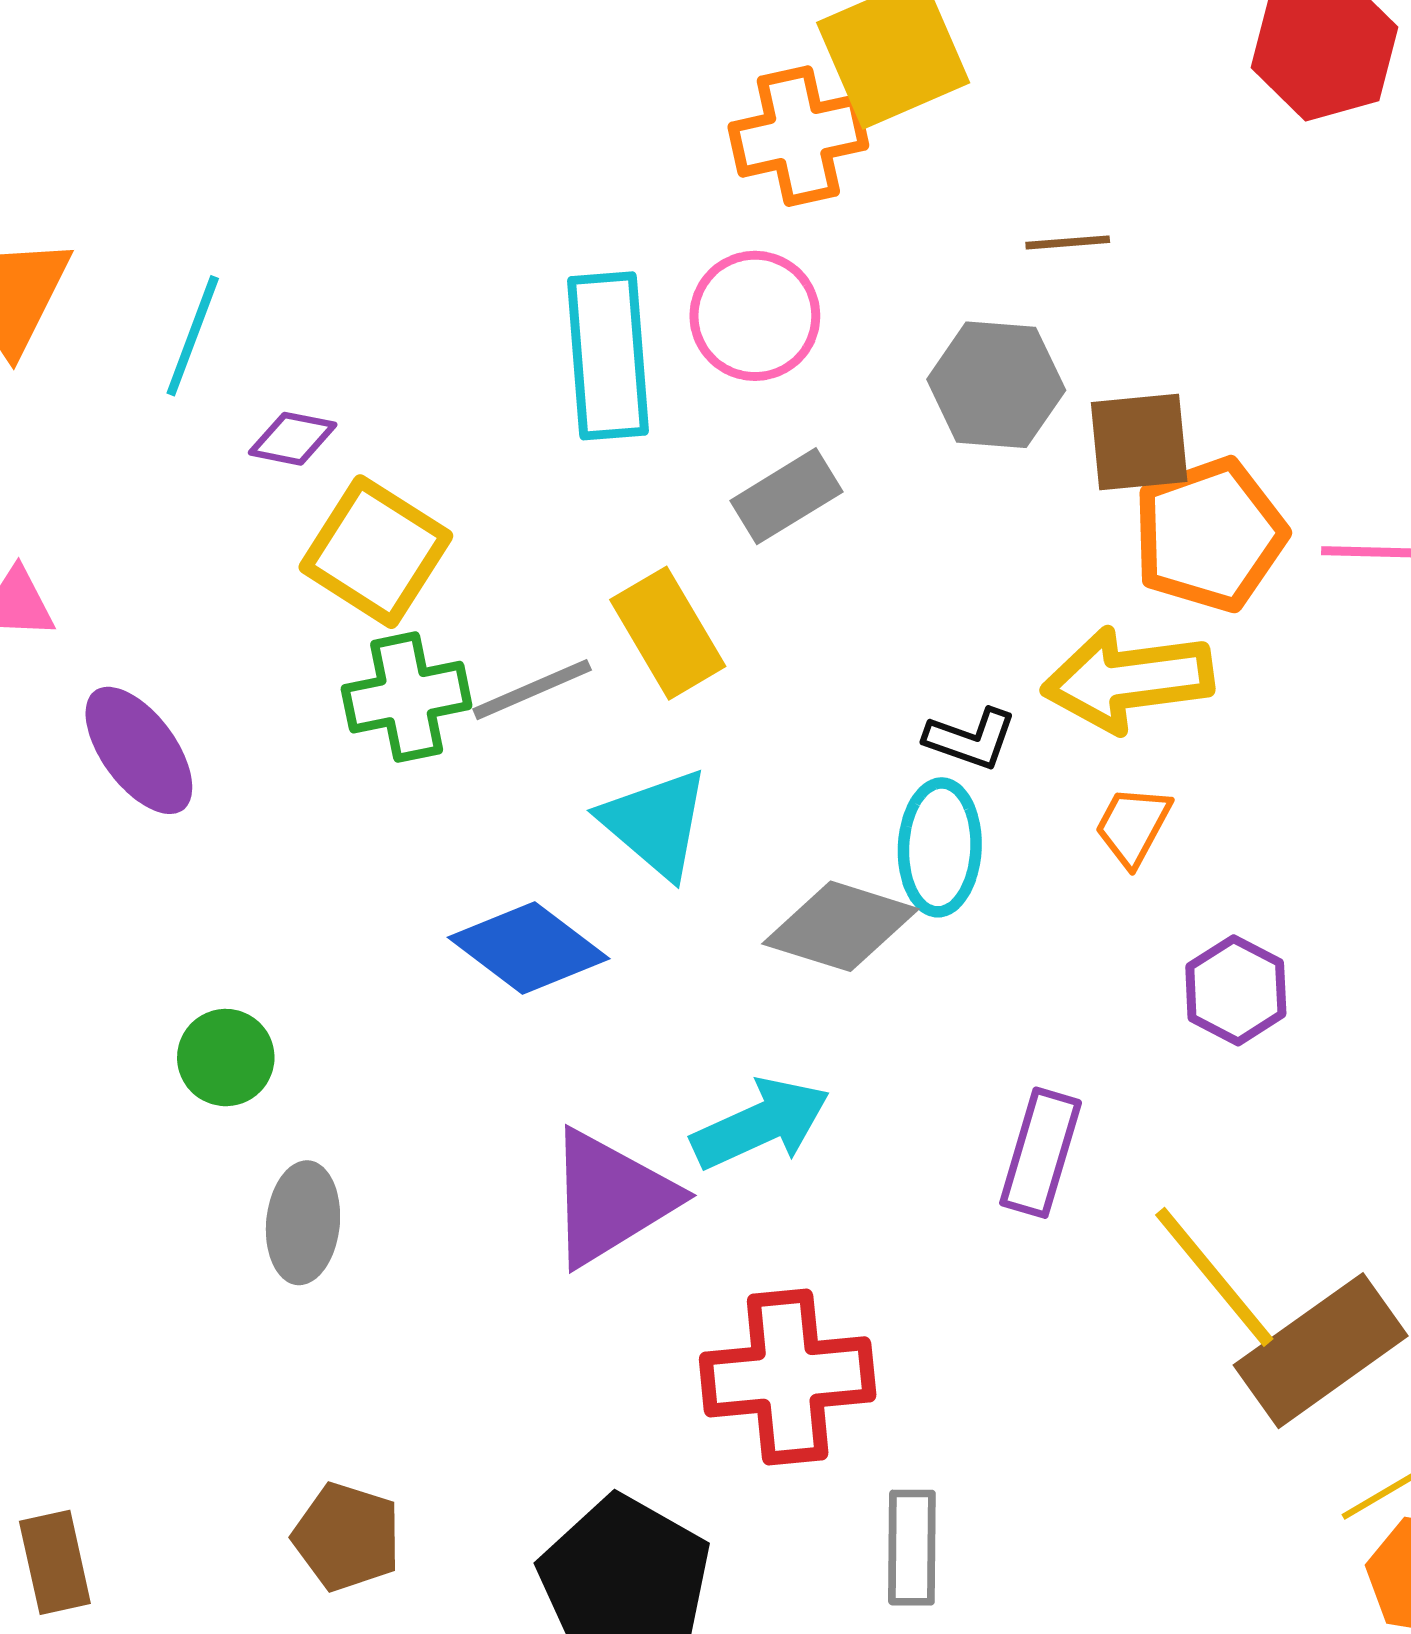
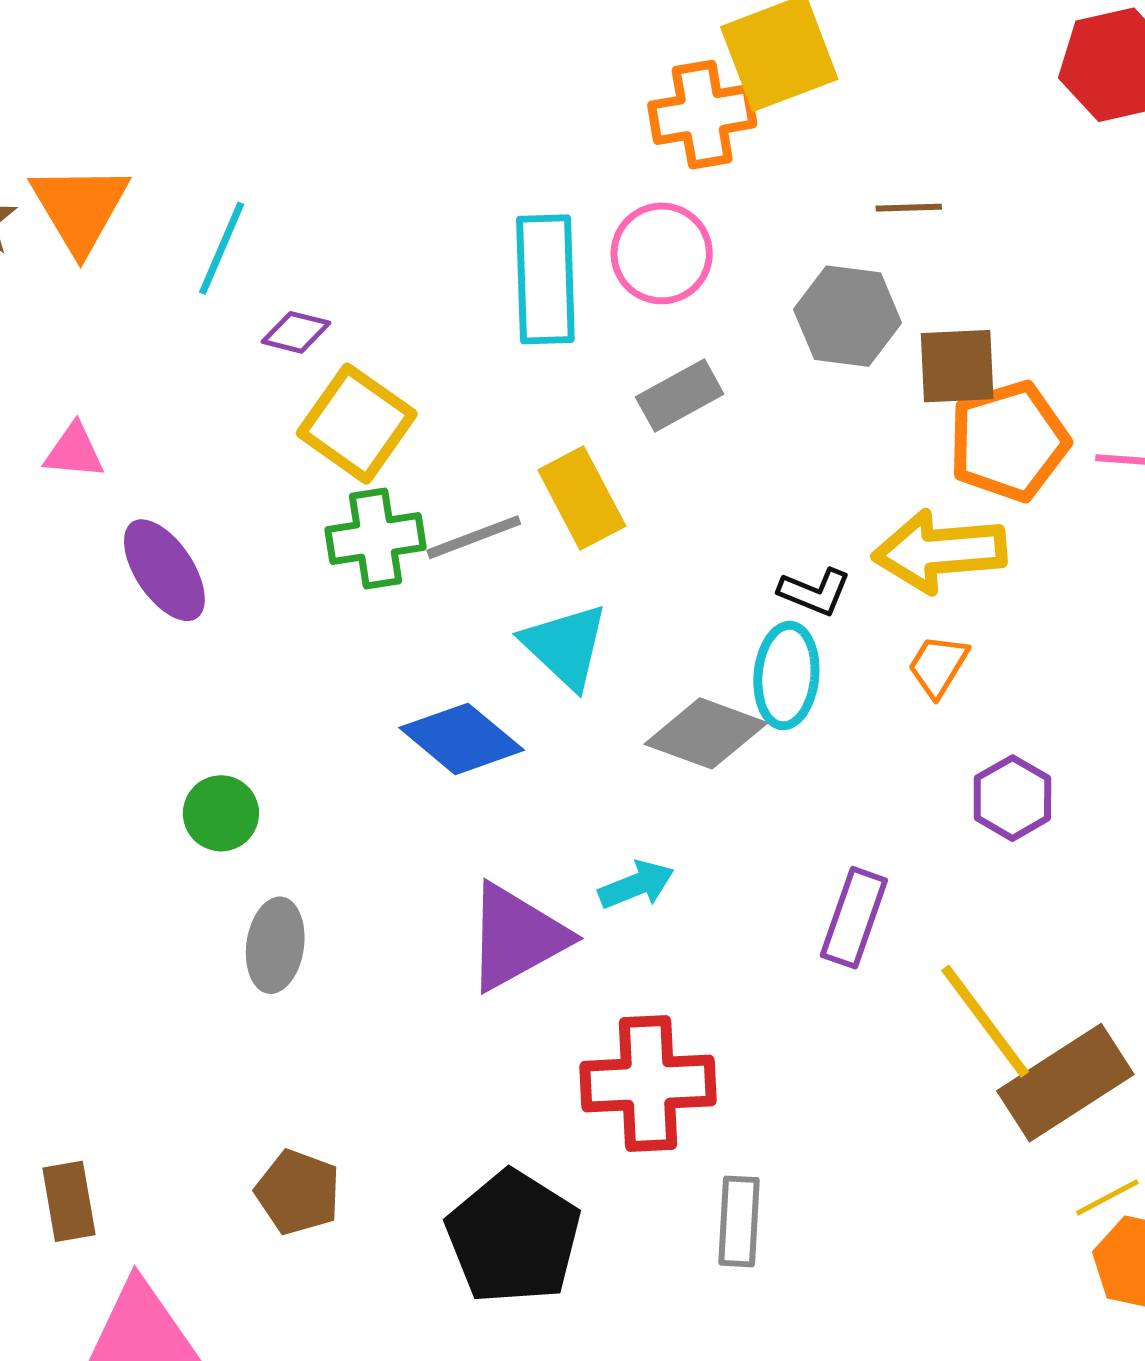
cyan arrow: (761, 1124) -> (636, 885), size x0.7

